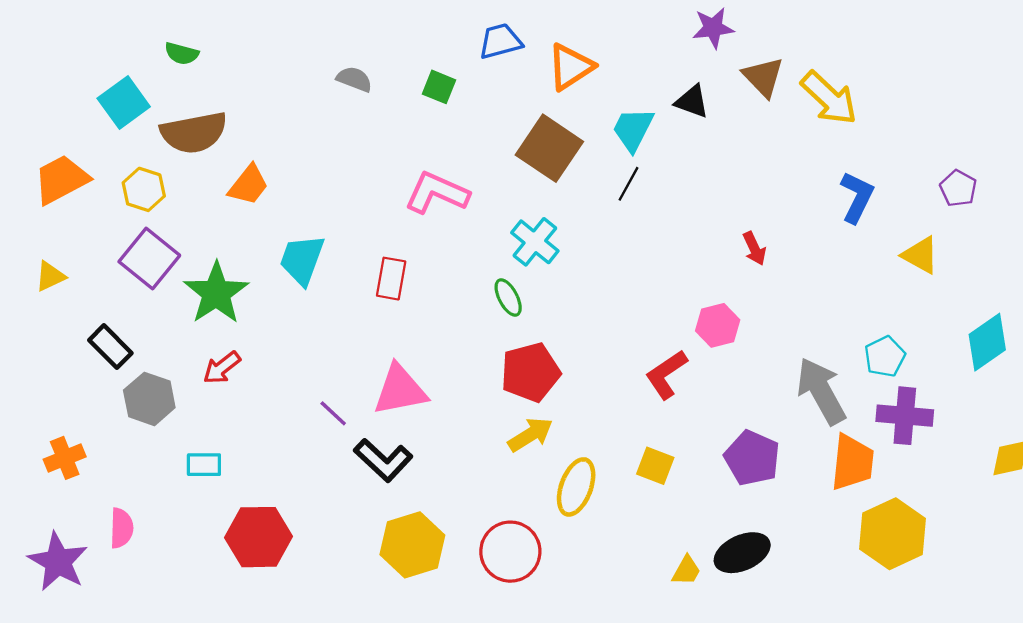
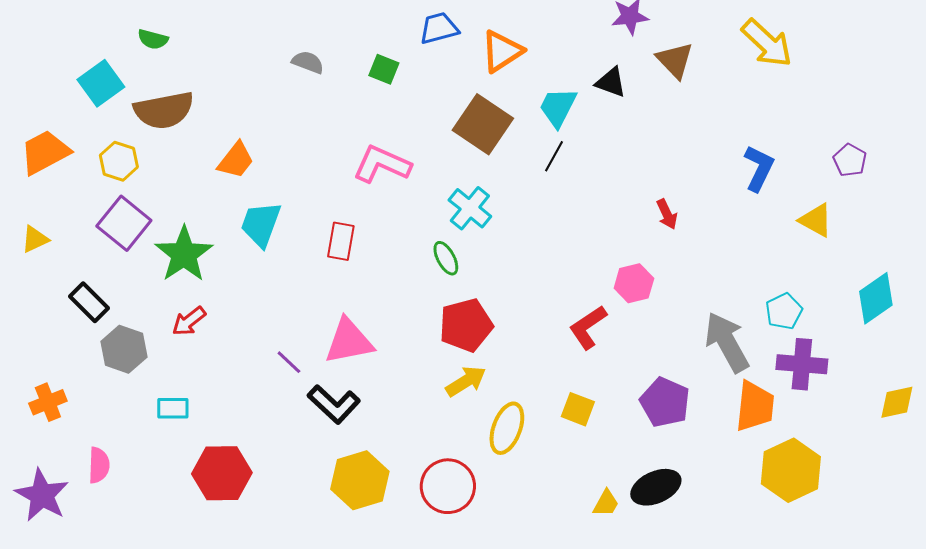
yellow arrow: (829, 98) -> (767, 43), moved
orange trapezoid: (248, 185) -> (236, 160), moved

